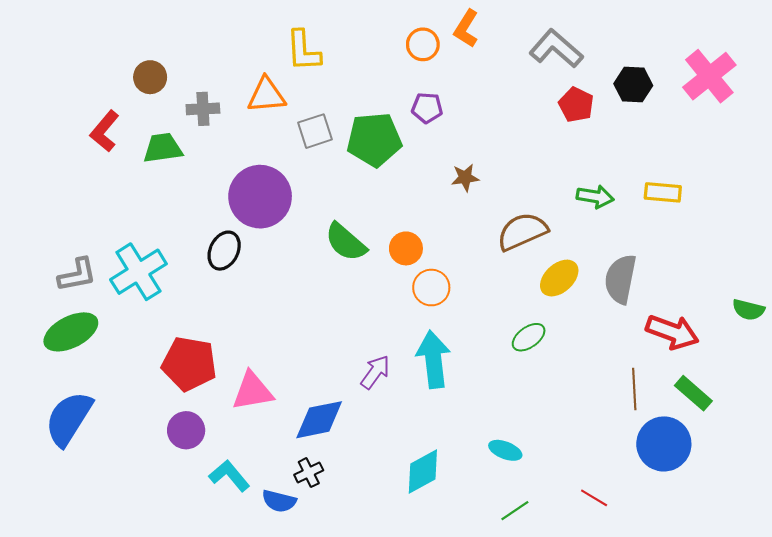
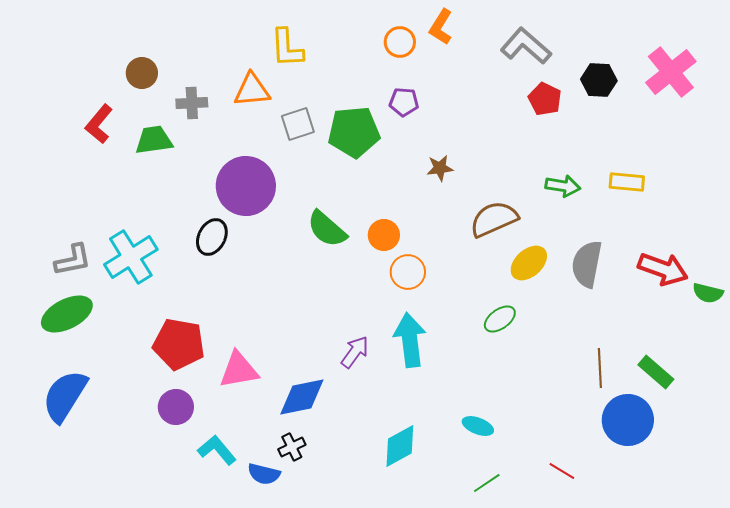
red arrow: (672, 332) -> (663, 269), moved

